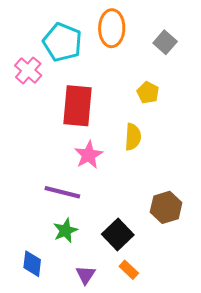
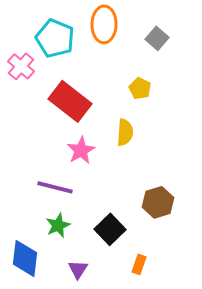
red rectangle: (78, 106) -> (70, 101), turned -57
blue diamond: (32, 264) -> (25, 258), size x1.4
orange rectangle: (129, 270) -> (139, 264), moved, turned 66

